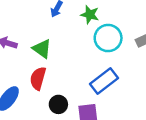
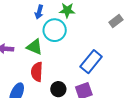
cyan circle: (108, 38) -> (55, 30), moved

